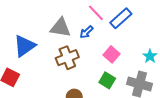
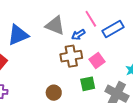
brown cross: (67, 58) -> (71, 56), moved
green square: (107, 80) -> (88, 84), turned 35

